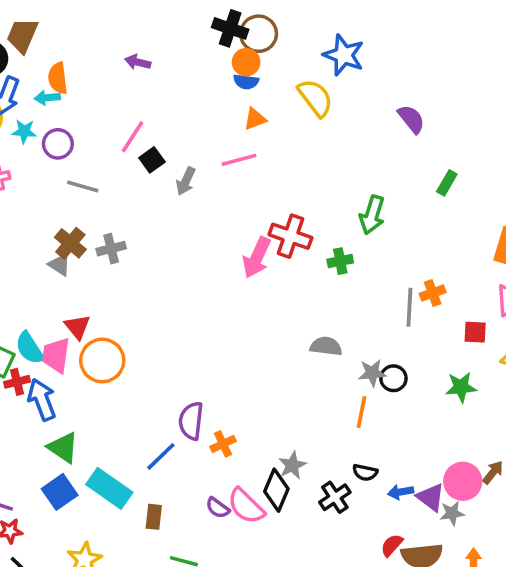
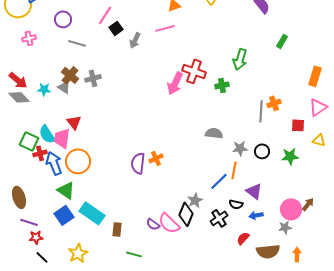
cyan star: (24, 131) -> (44, 89), moved
orange circle: (102, 361) -> (78, 161), moved
black circle: (393, 378) -> (262, 151), moved
purple semicircle: (191, 421) -> (138, 163), moved
orange cross: (223, 444) -> (156, 158), moved
blue line: (161, 456) -> (219, 181), moved
purple triangle: (431, 497) -> (254, 191), moved
red semicircle: (392, 545) -> (243, 238), moved

